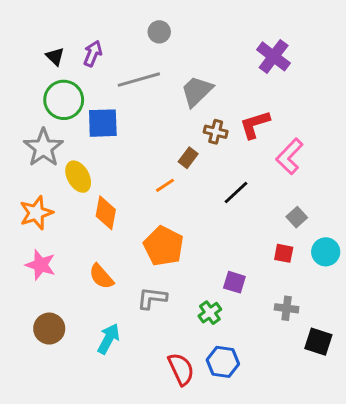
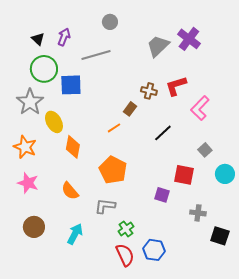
gray trapezoid: (197, 91) -> (158, 46), moved
orange star: (36, 213) -> (25, 147), turned -30
red square: (284, 253) -> (184, 175), moved, size x1.5
green cross: (210, 313) -> (126, 229), moved

